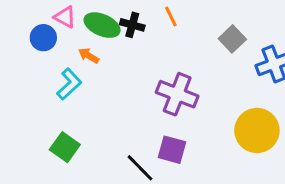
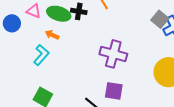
blue circle: (43, 38) -> (12, 23), moved
gray square: (232, 39) -> (160, 19), moved

